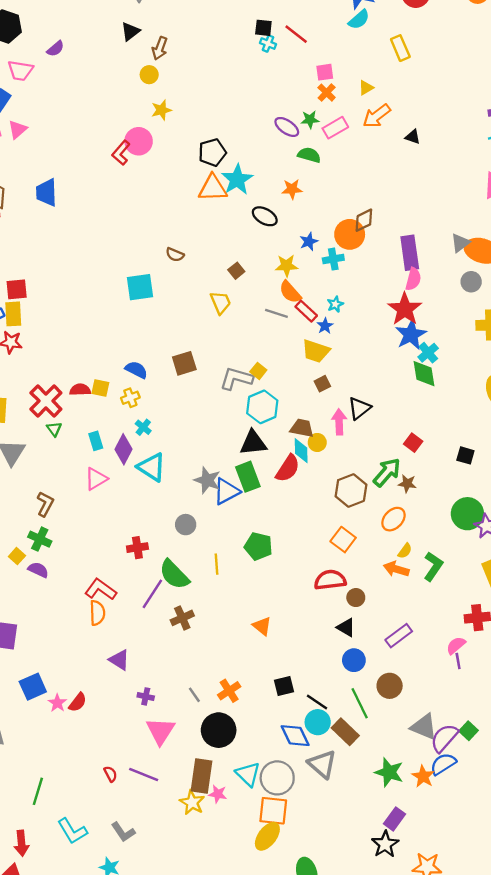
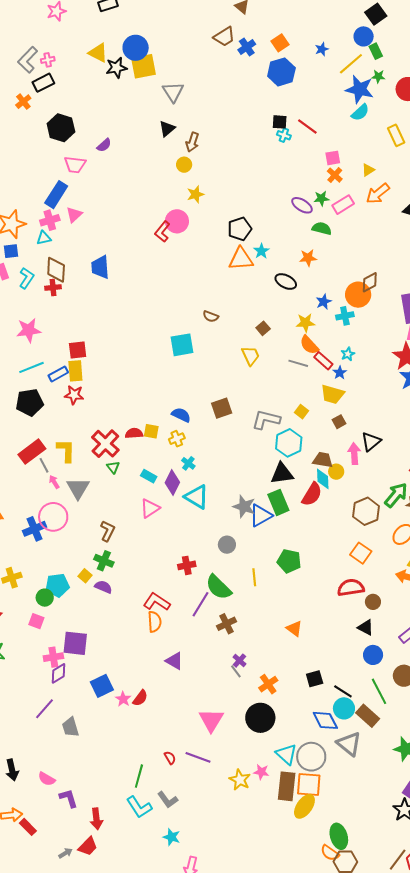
cyan star: (237, 180) -> (261, 251), size x0.6
yellow square: (258, 371) -> (301, 412), moved
cyan rectangle: (96, 441) -> (149, 476), turned -42
gray line: (194, 695) -> (236, 671), moved
purple cross: (146, 696) -> (239, 661), moved, turned 32
brown rectangle: (202, 776) -> (287, 786), moved
green line: (38, 791) -> (139, 776), moved
gray L-shape: (123, 832) -> (168, 800), moved

